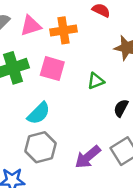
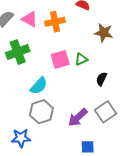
pink triangle: (31, 26) -> (30, 19), turned 48
pink square: (52, 69) -> (60, 59), moved, turned -30

